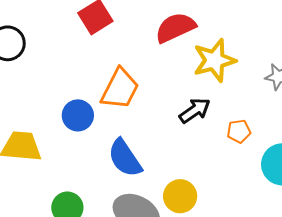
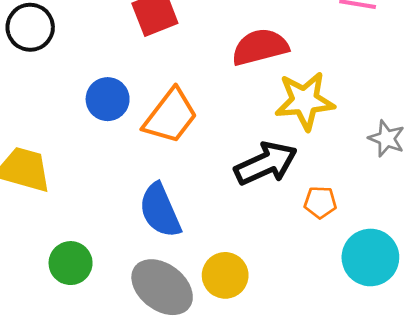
black arrow: (195, 110) -> (266, 163), size x1.4
blue circle: (78, 115) -> (108, 99), moved

